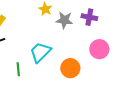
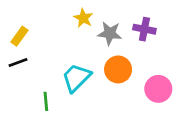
pink circle: (99, 49) -> (158, 89), moved
orange circle: (70, 68) -> (118, 69), moved

